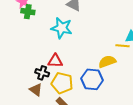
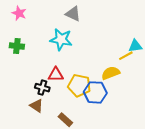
green cross: (28, 12) -> (17, 46), moved
yellow line: (122, 46) -> (126, 56), turned -32
yellow pentagon: (62, 83) -> (79, 85), moved

